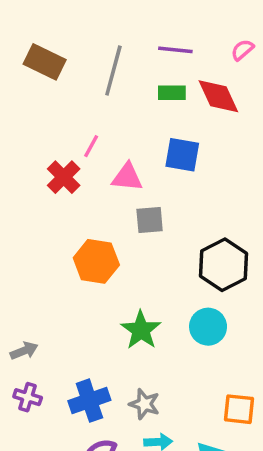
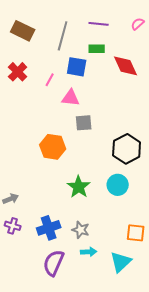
red diamond: (218, 96) -> (126, 66), moved
blue square: (182, 155) -> (77, 67), moved
red cross: (64, 177) -> (18, 72), moved

